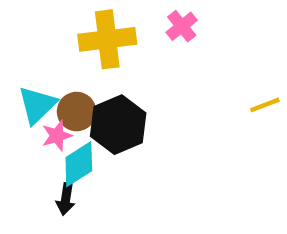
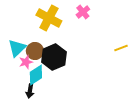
yellow cross: (107, 39) -> (49, 18), turned 35

